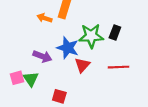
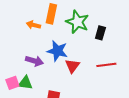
green star: (91, 36) -> (77, 22), moved, turned 30
green triangle: (31, 79) -> (25, 83), turned -42

